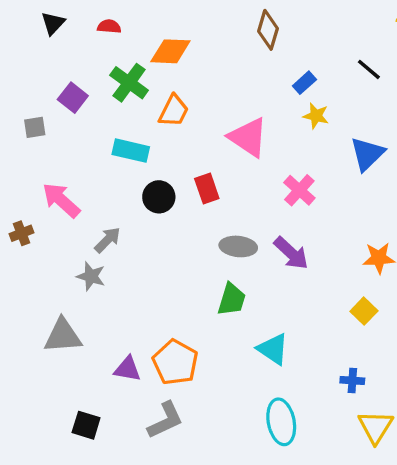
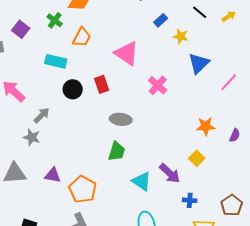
green cross: (129, 83) -> (55, 20), size x0.7
yellow star: (316, 116) -> (181, 36), moved
purple arrow: (291, 253) -> (170, 173), moved
purple triangle: (127, 369) -> (53, 175), moved

